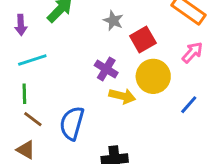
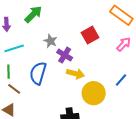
gray star: (113, 21) -> (50, 41), moved
yellow circle: (153, 76) -> (94, 93), moved
blue semicircle: (72, 123) -> (38, 73), moved

